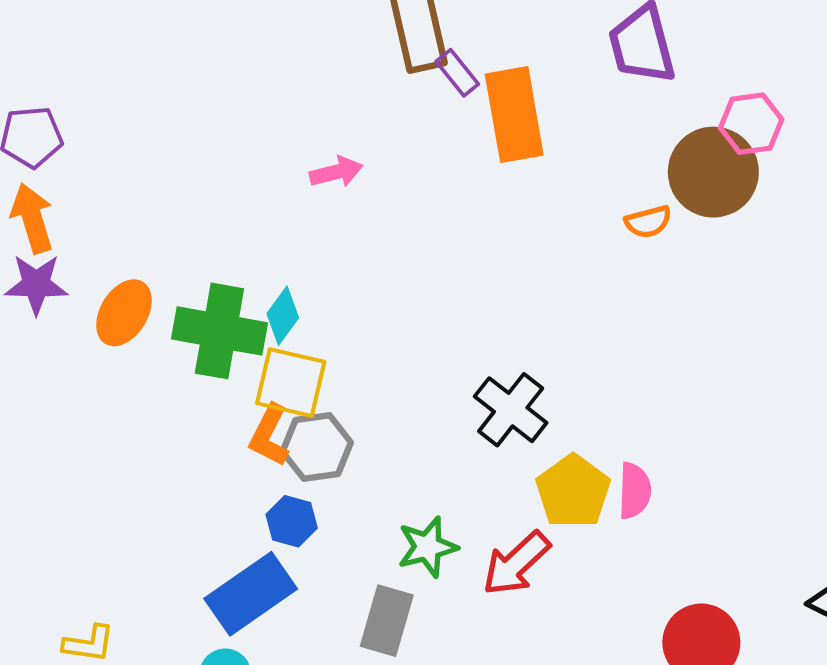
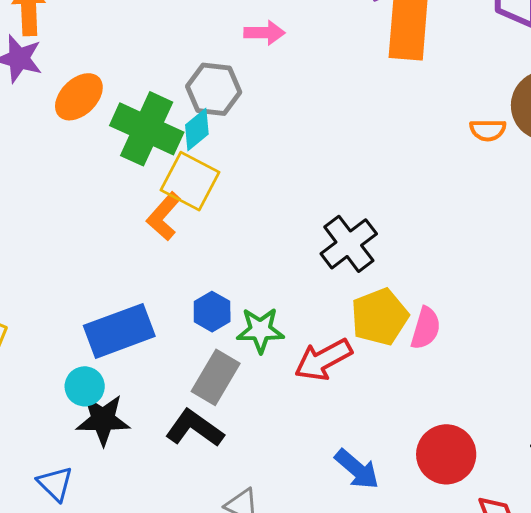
gray hexagon: (317, 447) -> (214, 89), moved
blue hexagon: (292, 521) -> (212, 312), moved

